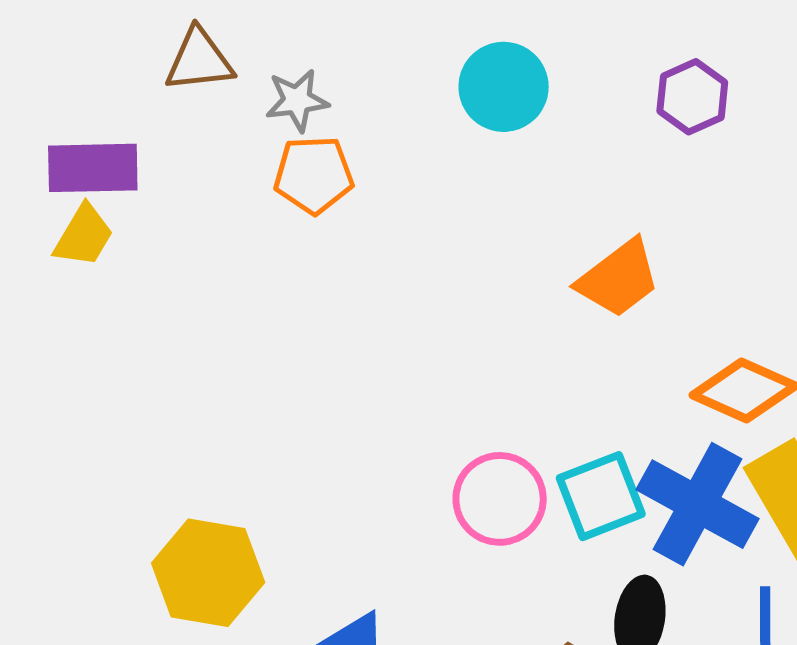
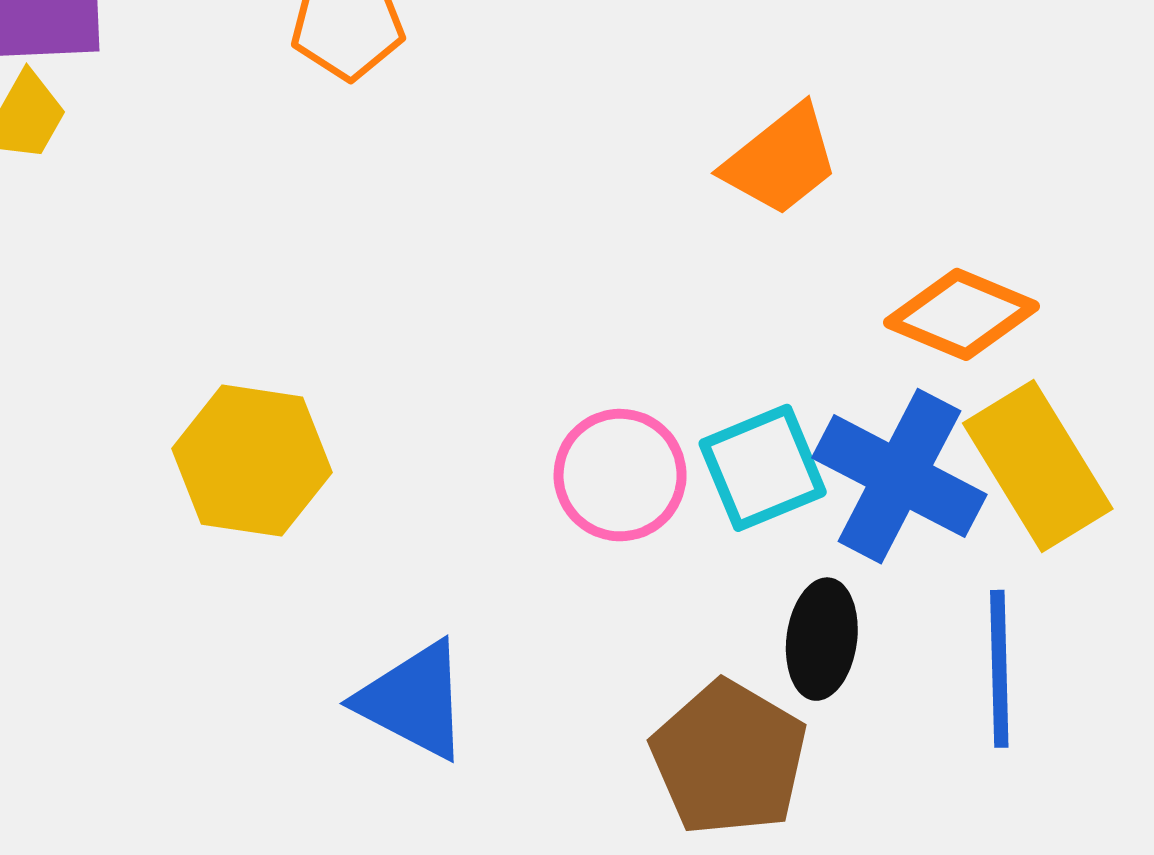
yellow hexagon: (208, 573) -> (252, 461), moved

